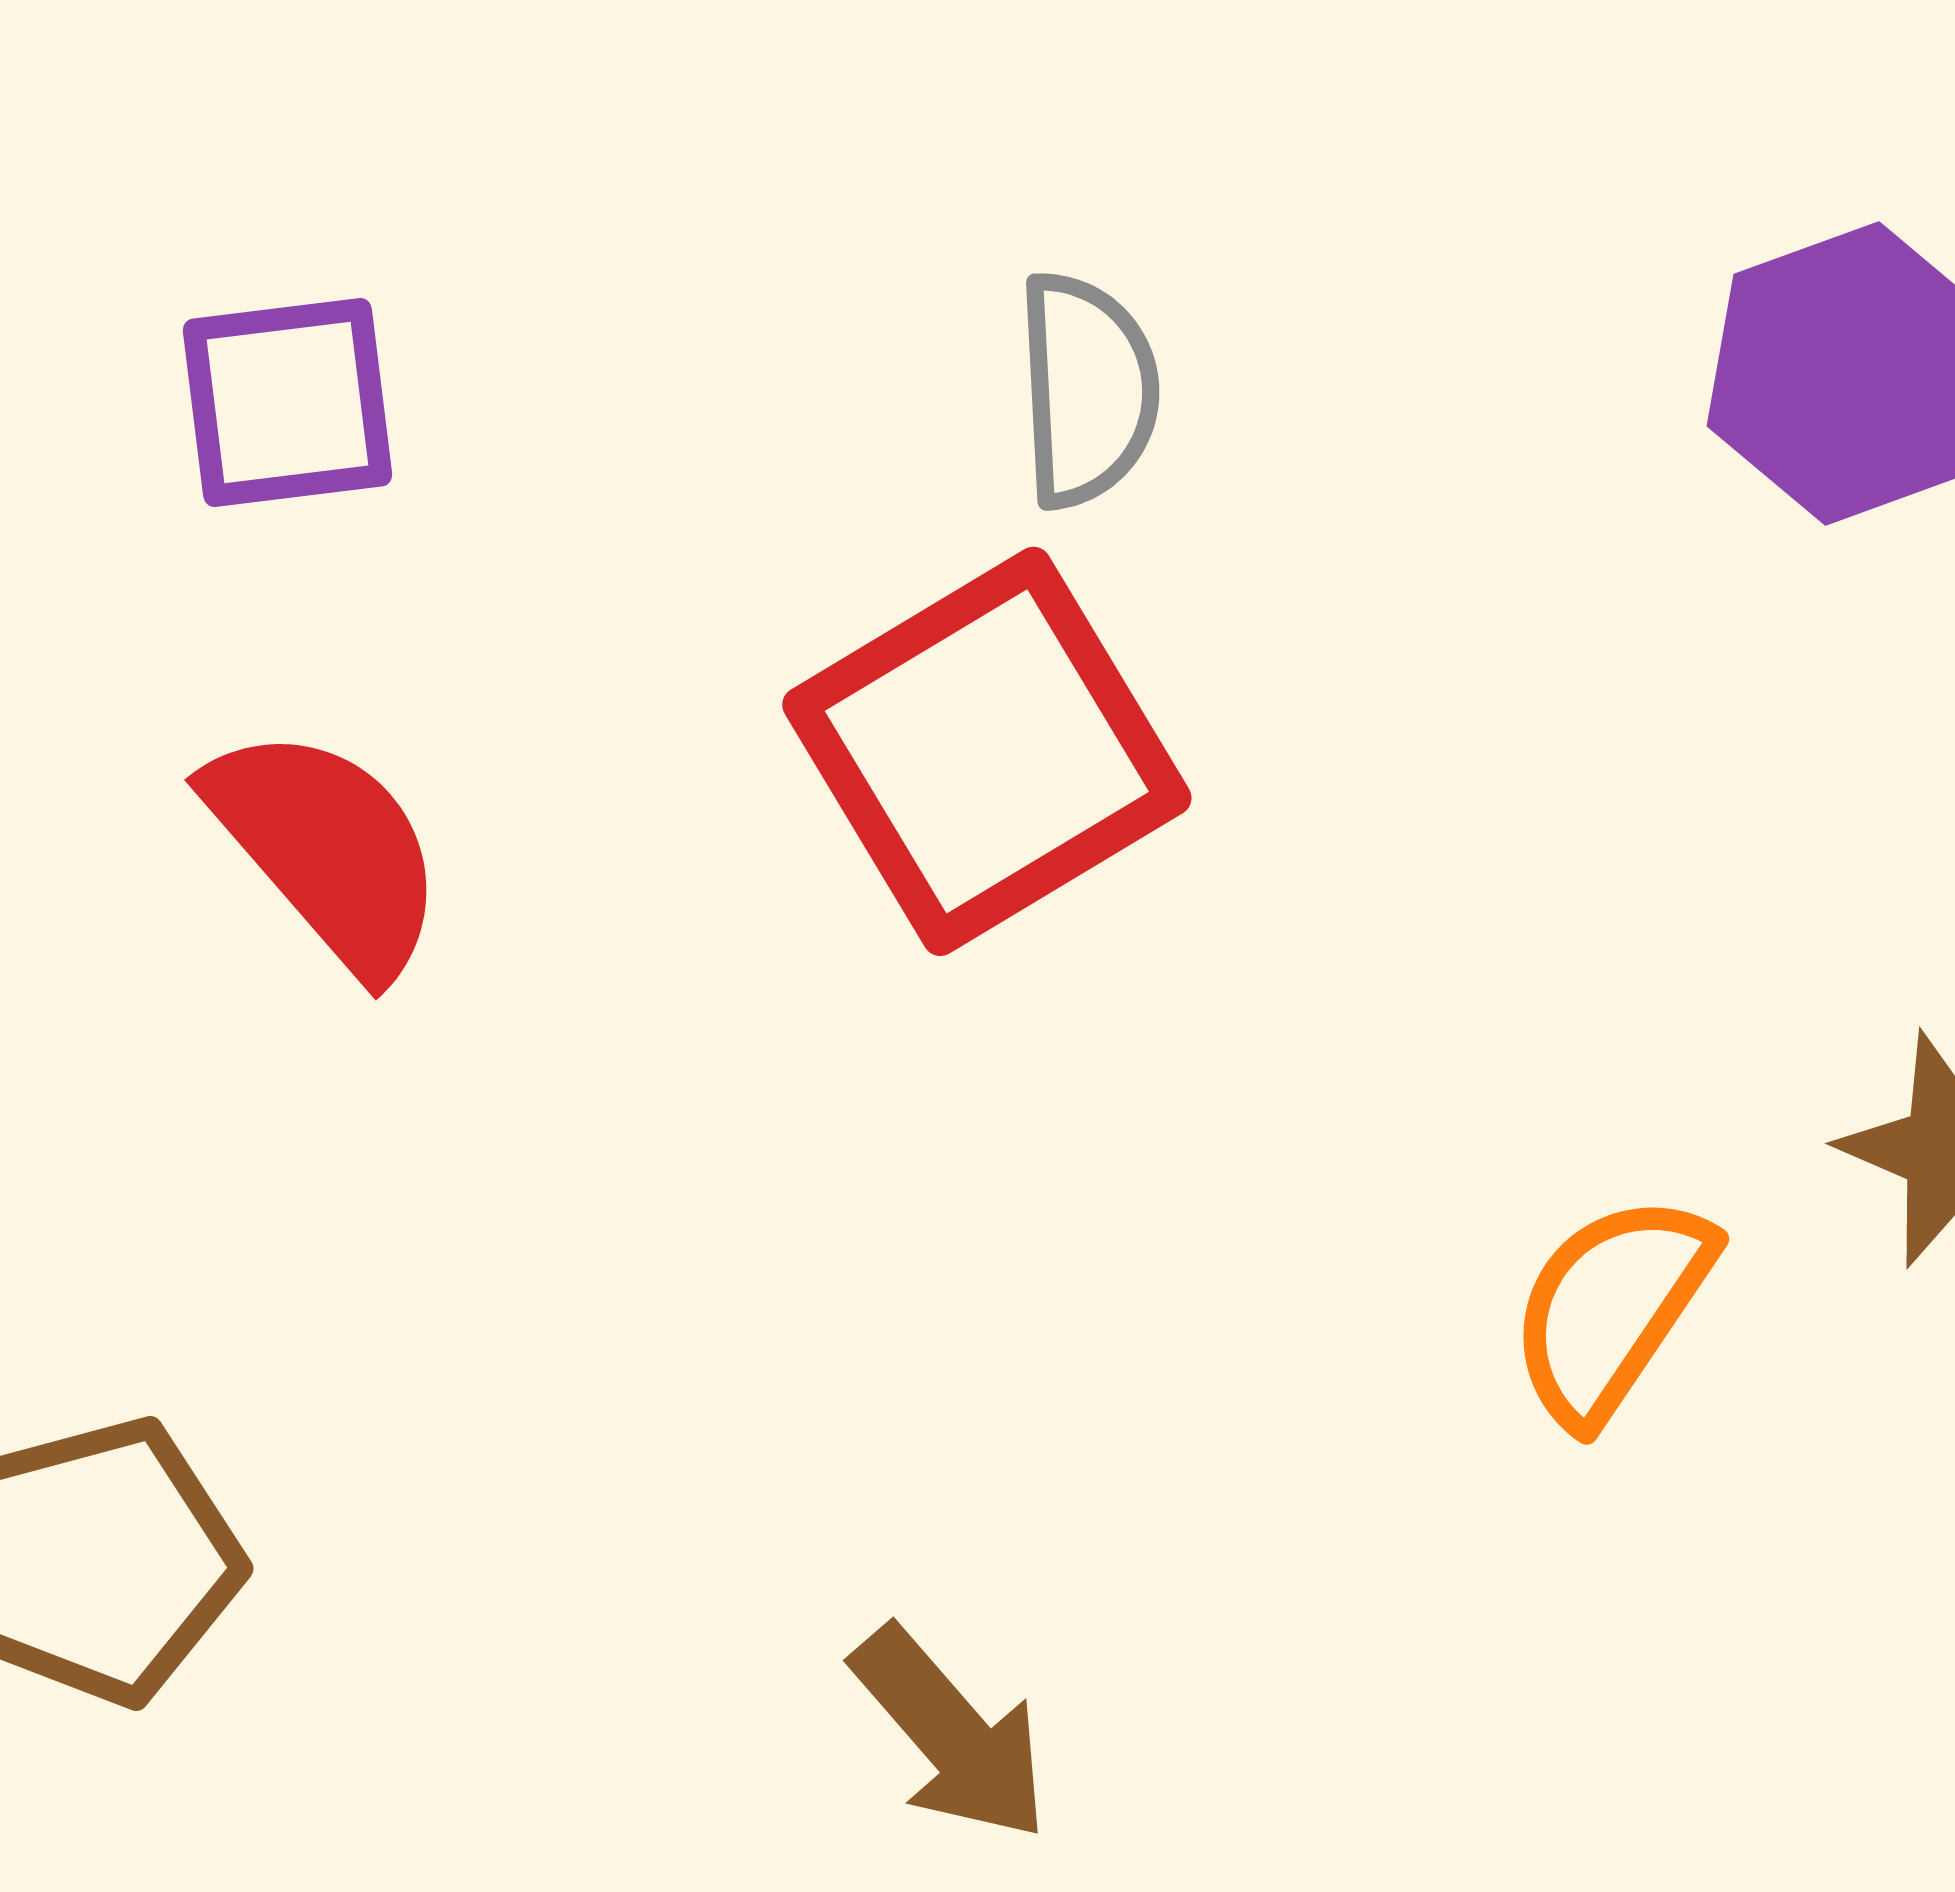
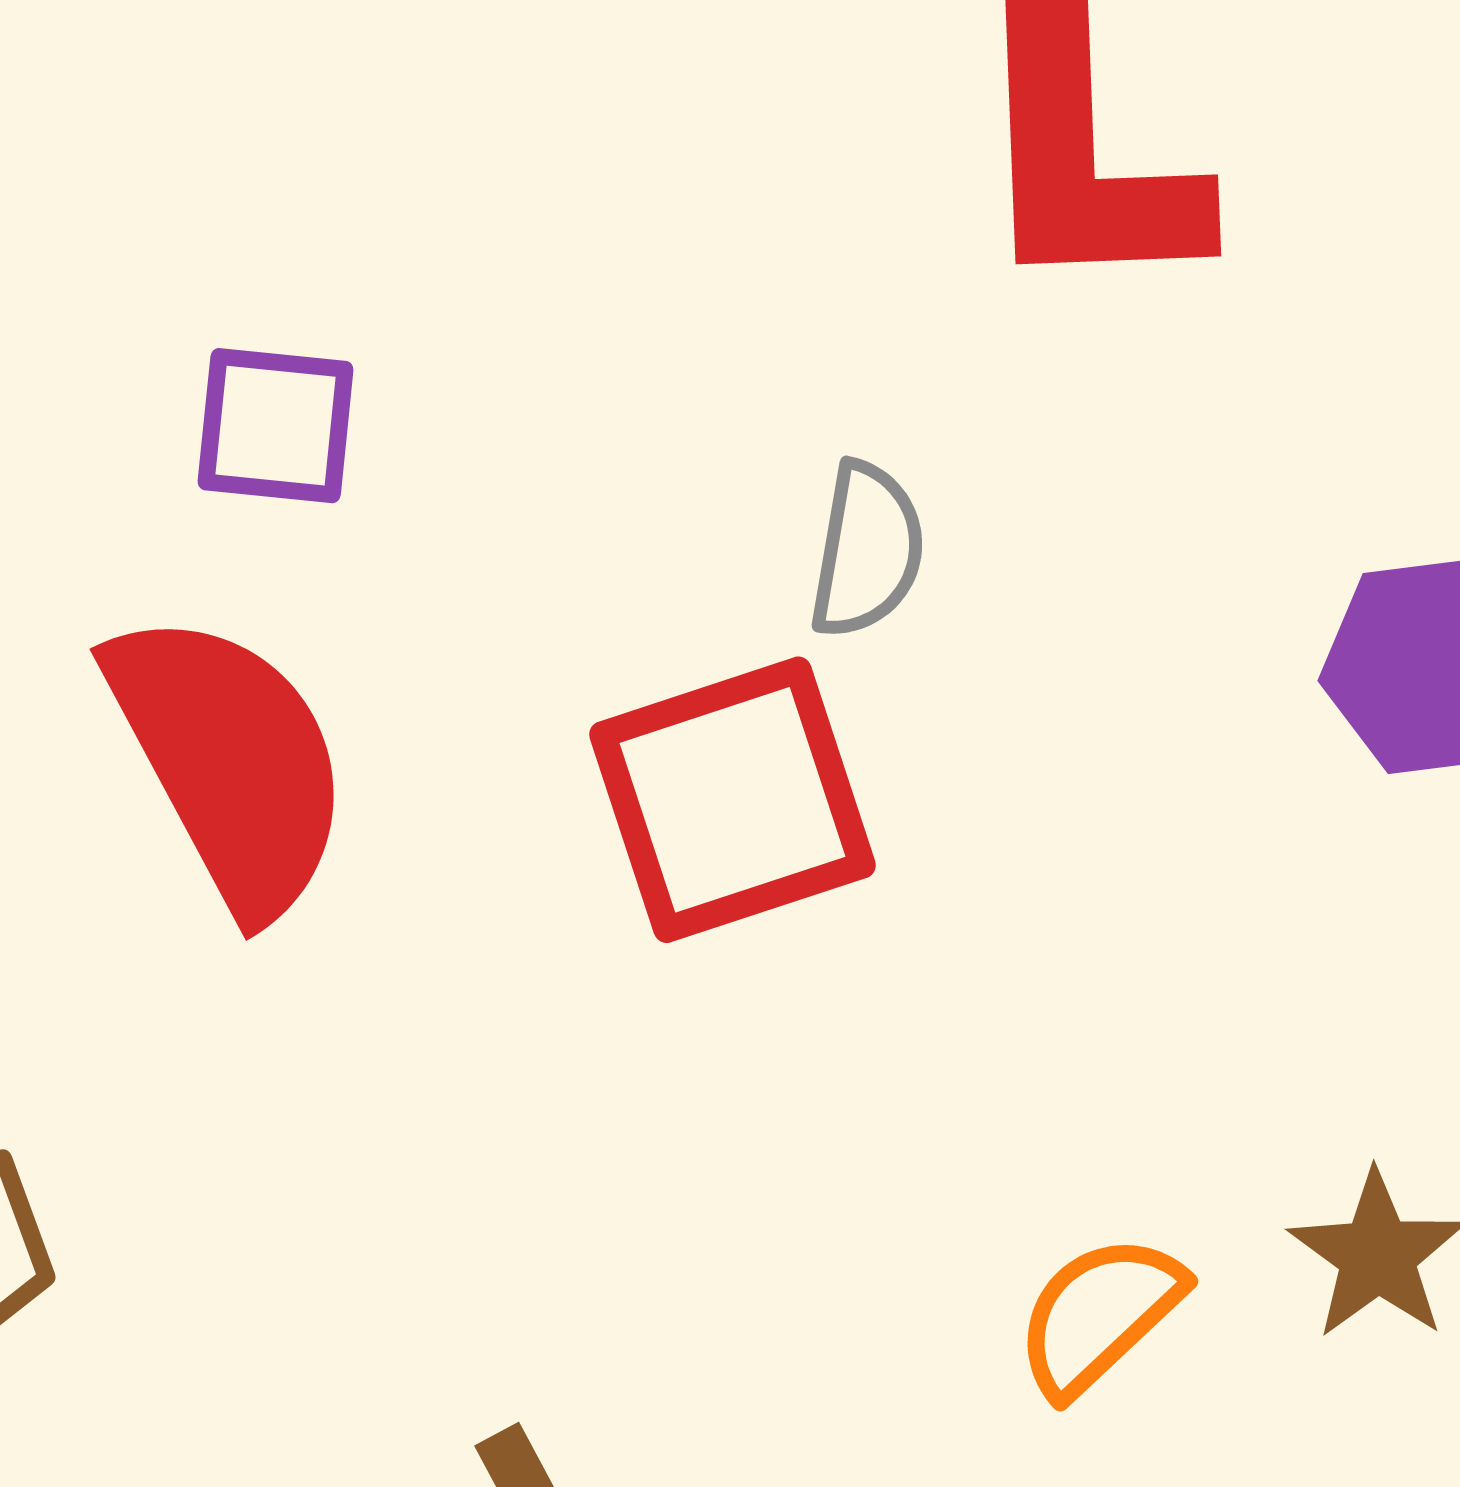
red semicircle: (327, 850) -> (230, 762), size x1.5

